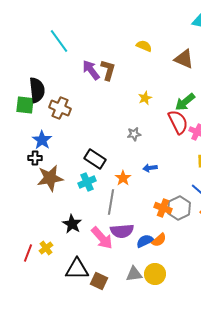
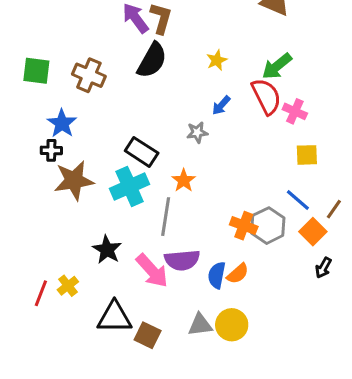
black semicircle: (37, 90) -> (152, 60), moved, turned 35
gray star: (134, 134) -> (197, 132), moved
blue arrow: (150, 168) -> (221, 105), moved, turned -40
cyan cross: (87, 182) -> (130, 186), size x1.4
blue semicircle: (145, 241) -> (217, 275), turned -54

